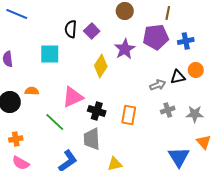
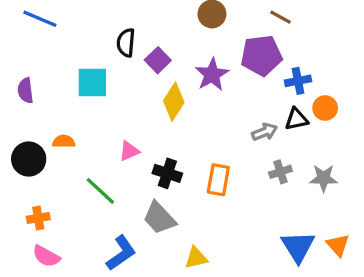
brown line: (168, 13) -> (280, 17), turned -72
purple square: (92, 31) -> (158, 60), moved
blue cross: (186, 41) -> (298, 81), moved
pink triangle: (73, 97) -> (129, 151), size x0.6
gray trapezoid: (92, 139) -> (159, 218), turned -40
orange triangle: (204, 142) -> (338, 245), moved

